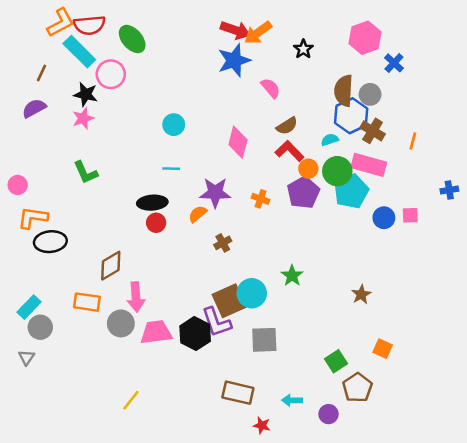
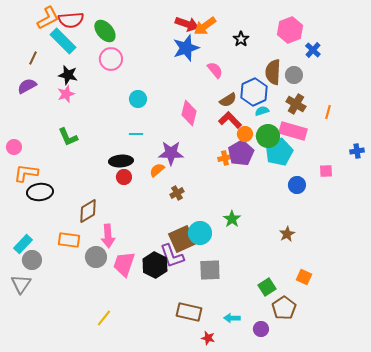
pink circle: (111, 74) -> (111, 59), moved
blue hexagon: (351, 116) -> (254, 92), moved
orange cross: (261, 199) -> (225, 158), moved, turned -32
blue circle: (384, 218) -> (297, 185), moved
pink trapezoid: (156, 332) -> (124, 264), turned -64
gray triangle: (26, 357) -> (21, 284), size x1.5

